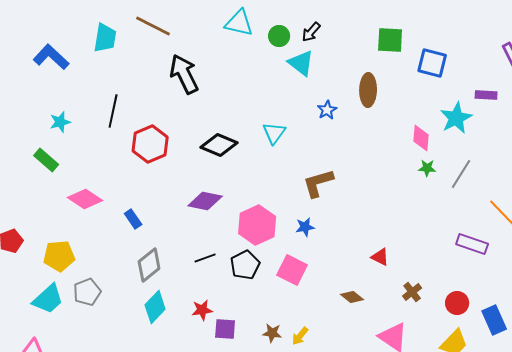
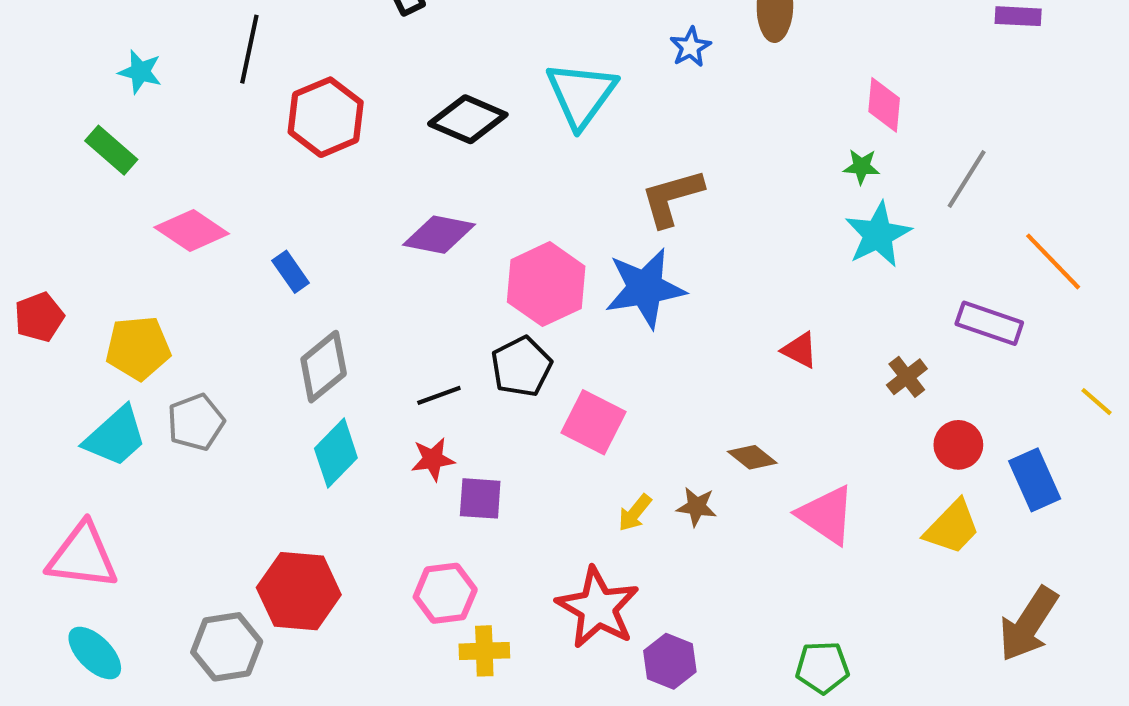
cyan star: (456, 118) -> (878, 235), moved
cyan star: (60, 122) -> (140, 72), turned 30
cyan triangle: (274, 133) -> (581, 94), size x1.5
green star: (427, 168) -> (861, 167), moved
blue star: (305, 227) -> (645, 288), size x2.0
black line: (205, 258) -> (439, 395), moved
pink square: (292, 270) -> (594, 422), moved
brown cross: (412, 292) -> (907, 377), moved
brown diamond: (352, 297) -> (752, 457), moved
brown star: (272, 333) -> (697, 507), moved

